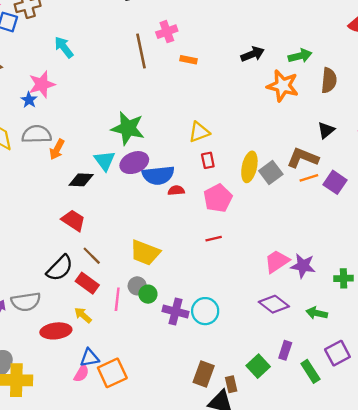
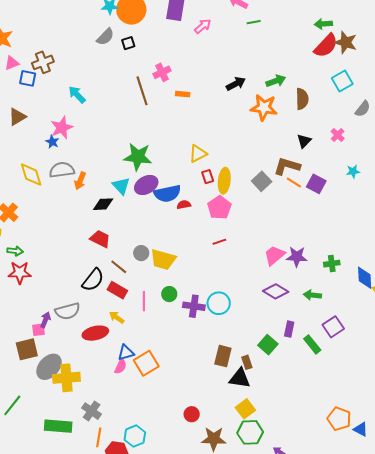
yellow ellipse: (249, 167) -> (224, 181), moved
orange line: (309, 178) -> (294, 182), turned 56
gray circle: (137, 286) -> (141, 253), moved

